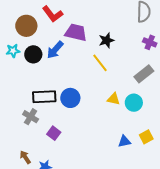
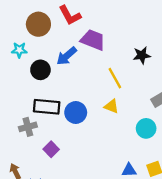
black star: (106, 40) -> (142, 55), moved
black circle: (33, 54) -> (40, 70), moved
yellow triangle: (114, 99) -> (111, 106), moved
gray cross: (31, 117) -> (28, 127), turned 35

